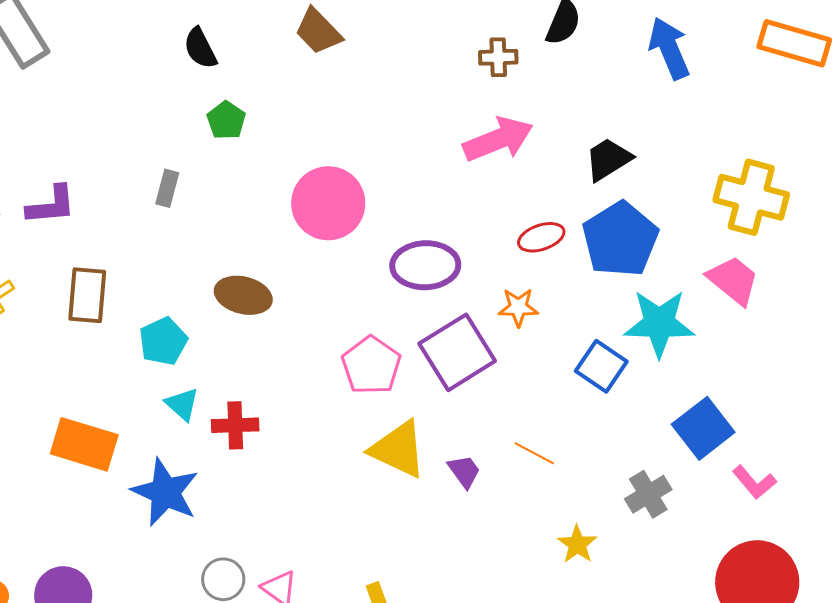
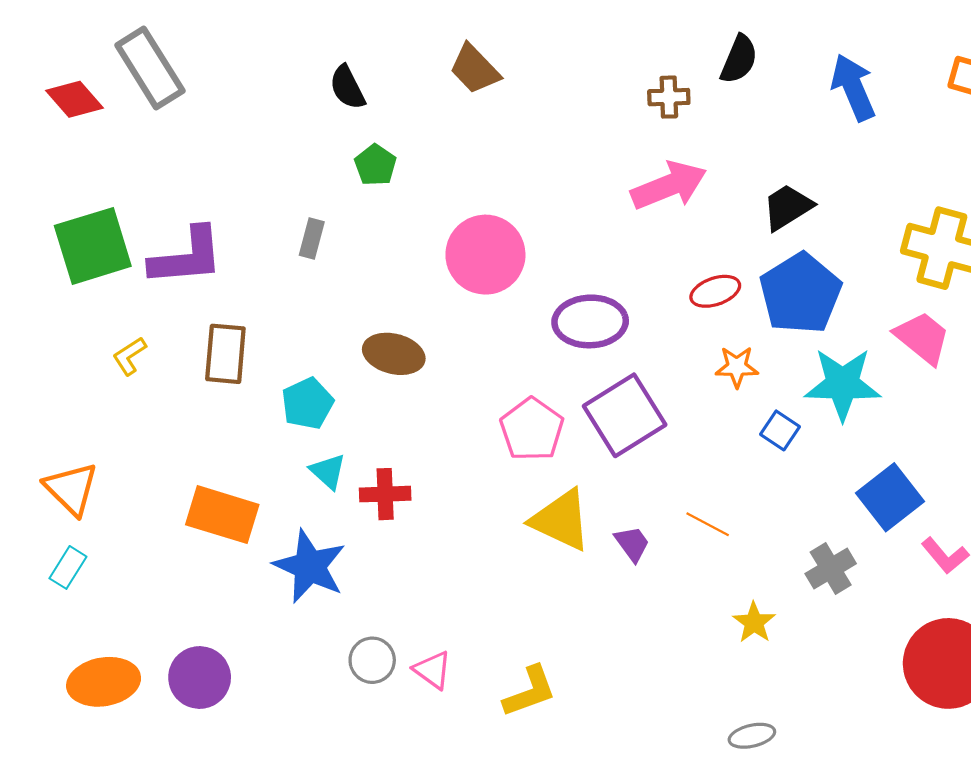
purple L-shape: (51, 205) -> (187, 257), size x1.4
orange star: (518, 307) -> (737, 367), moved
blue square: (601, 366) -> (780, 430), size x0.7

